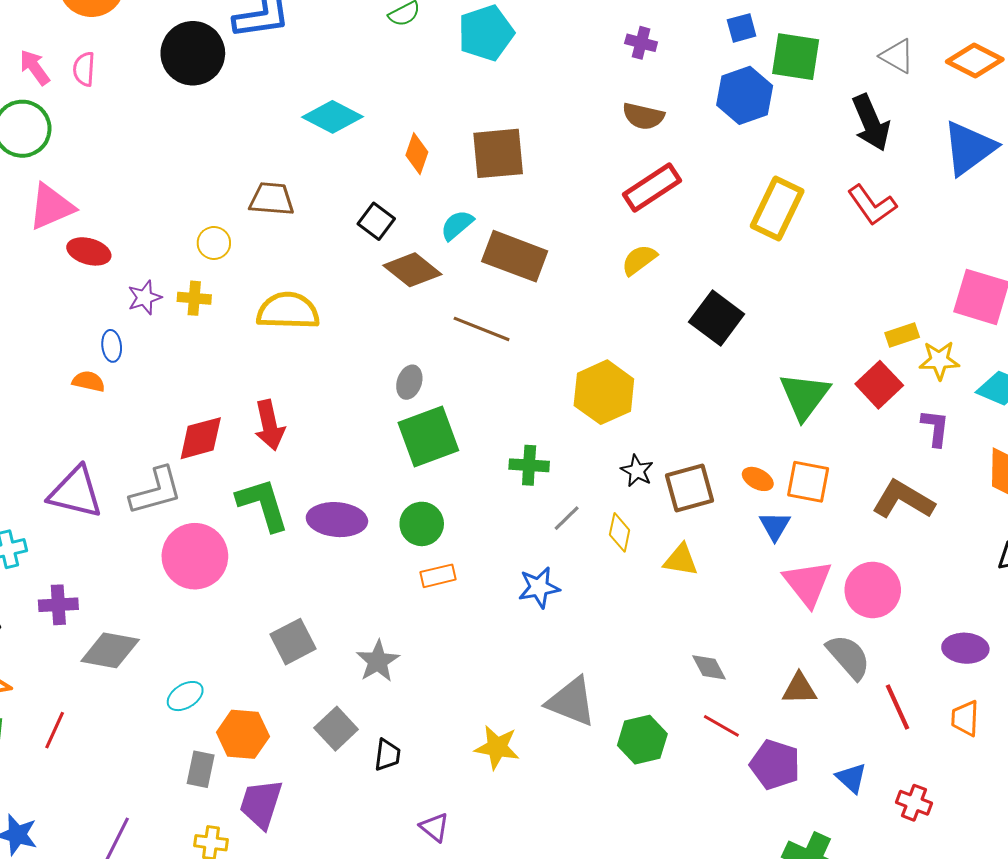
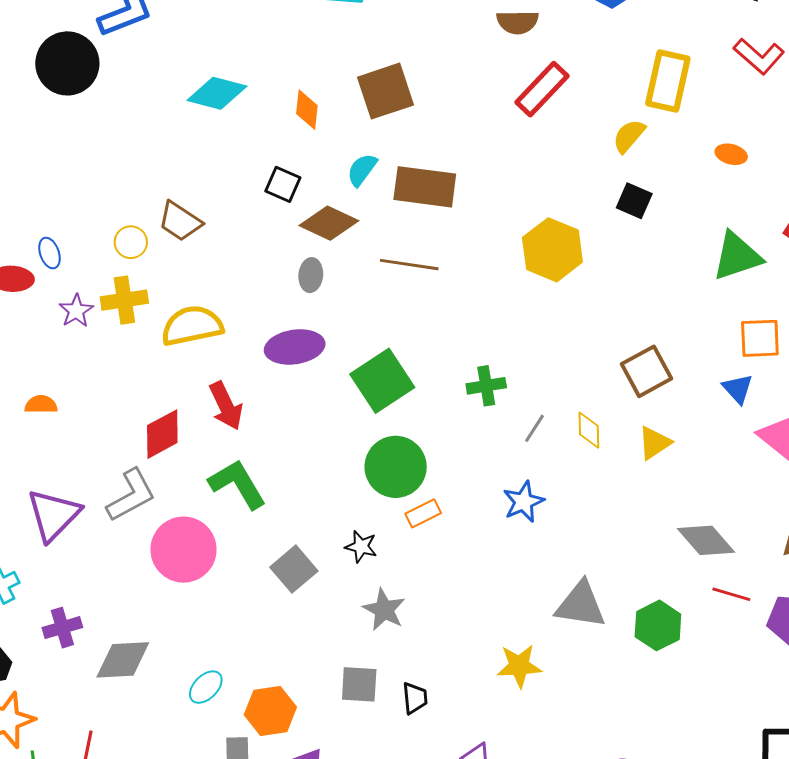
brown trapezoid: (272, 199) -> (180, 221), moved, turned -138
yellow semicircle: (639, 260) -> (629, 136), moved
yellow cross: (194, 298) -> (124, 300), size x1.4
yellow semicircle: (288, 311) -> (192, 326), moved
black square: (717, 318) -> (634, 201), size x0.7
blue ellipse: (112, 346) -> (49, 253), moved
gray ellipse: (409, 382) -> (311, 275), moved
yellow hexagon: (604, 392) -> (552, 250), moved
green triangle: (805, 396) -> (737, 256), turned 48
black star: (637, 471) -> (361, 547), moved
orange ellipse: (758, 479) -> (731, 154), moved
purple triangle: (76, 492) -> (54, 515), turned -46
purple ellipse: (337, 520) -> (295, 347), moved
green circle: (422, 524) -> (396, 467), size x1.4
yellow triangle: (681, 560) -> (654, 443), turned -30
gray square: (293, 642) -> (294, 569), moved
gray diamond: (709, 667) -> (706, 540), size x1.5
gray square: (336, 729) -> (359, 684), turned -30

